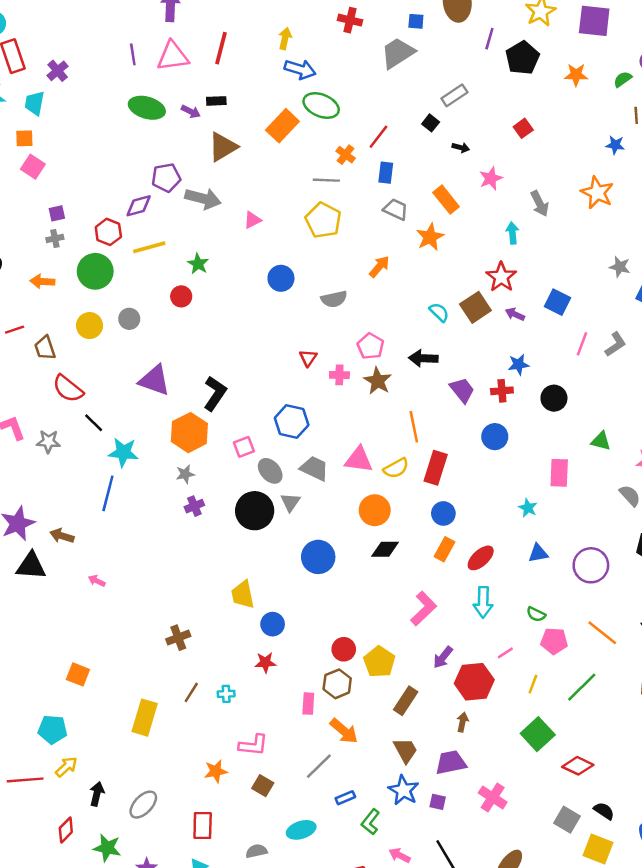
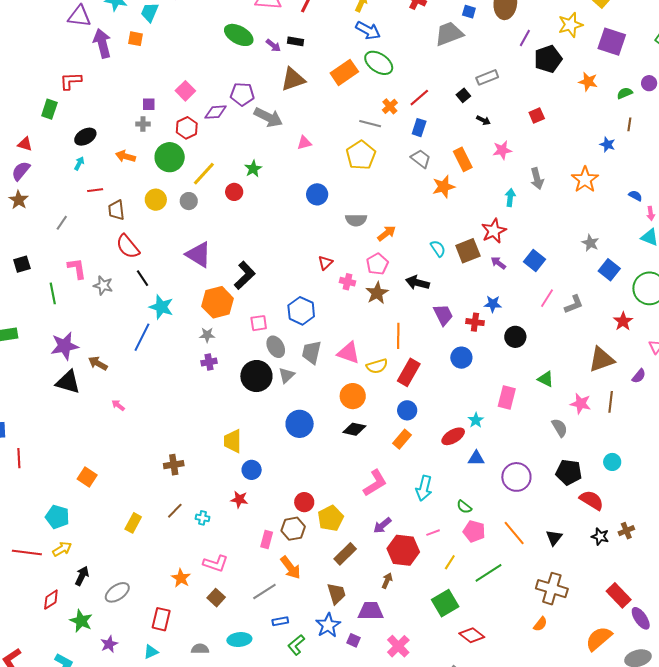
pink square: (33, 167) -> (185, 91), moved
yellow line: (149, 247) -> (204, 174), moved, turned -44
orange arrow: (379, 267) -> (387, 233), moved
gray trapezoid: (314, 468) -> (312, 352), turned -115
red ellipse: (481, 558) -> (453, 436), moved
yellow rectangle: (145, 718) -> (133, 523), size x0.7
orange star: (216, 771) -> (181, 578), turned 30

